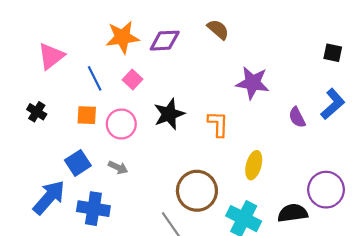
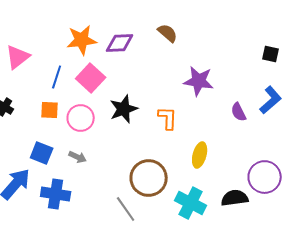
blue line: (95, 78) -> (57, 77), turned 45
pink square: (132, 80) -> (91, 78), size x1.6
blue square: (78, 163) -> (42, 153), turned -35

